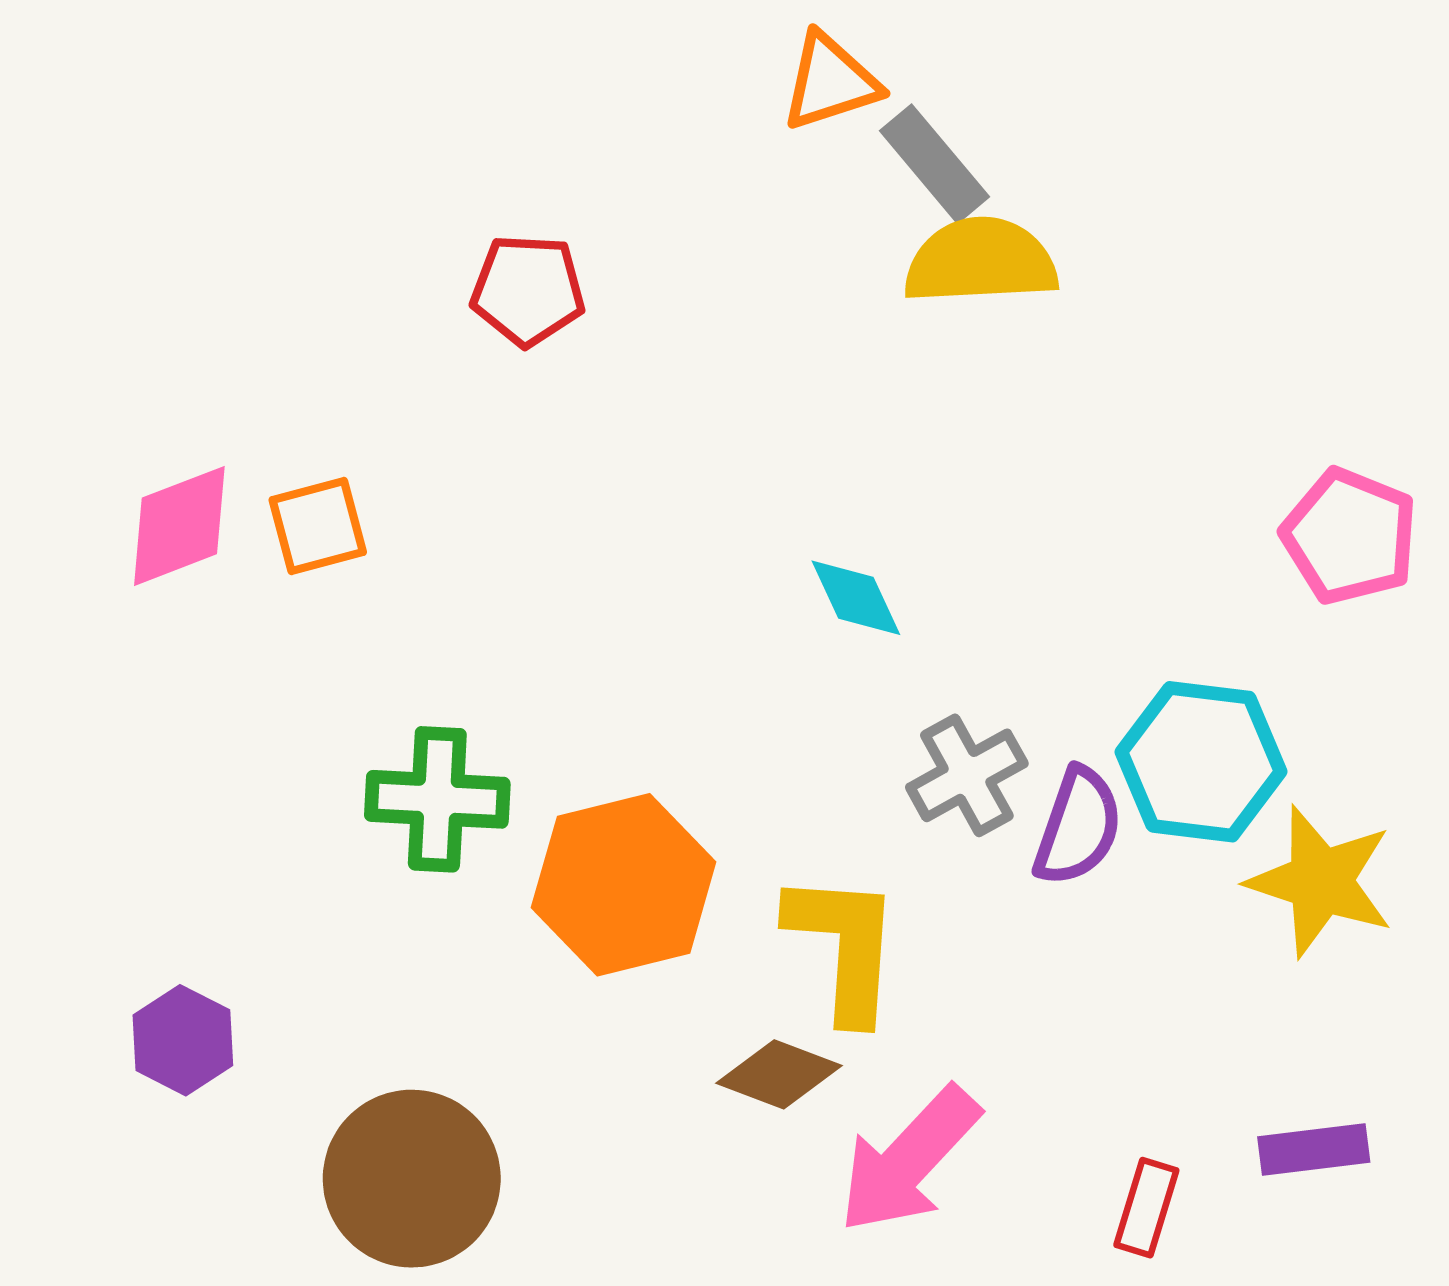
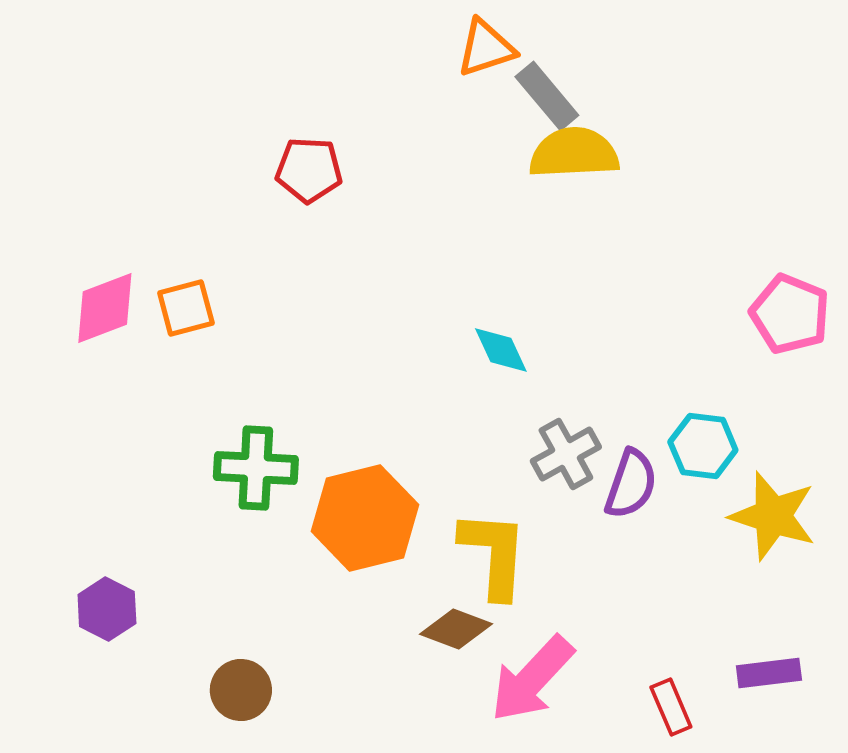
cyan hexagon: (1201, 762) -> (703, 446), size x0.7
brown circle: (412, 1179) -> (241, 690), size x0.6
red rectangle: (1146, 1208) -> (671, 707), turned -40

